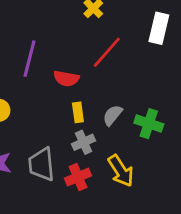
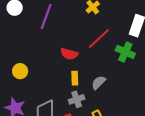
purple line: (30, 59) -> (46, 17), moved
green cross: (149, 124) -> (125, 52), moved

